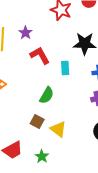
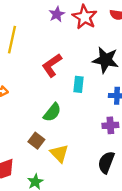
purple star: (25, 33) -> (57, 14), moved
red L-shape: (40, 55) -> (52, 65), turned -105

